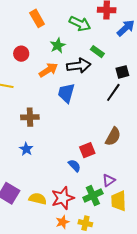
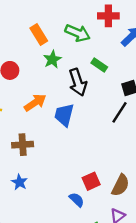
orange rectangle: (37, 18) -> (39, 35), moved
black arrow: (79, 66) -> (78, 82), turned 80
orange arrow: (48, 70) -> (35, 103), moved
brown semicircle: (113, 137) -> (120, 185), moved

